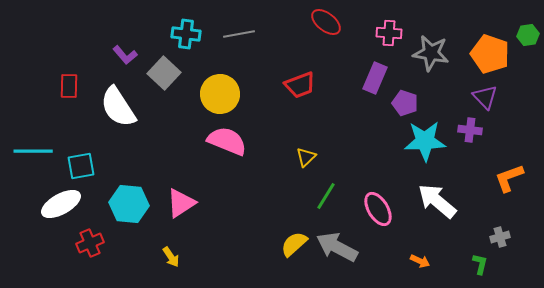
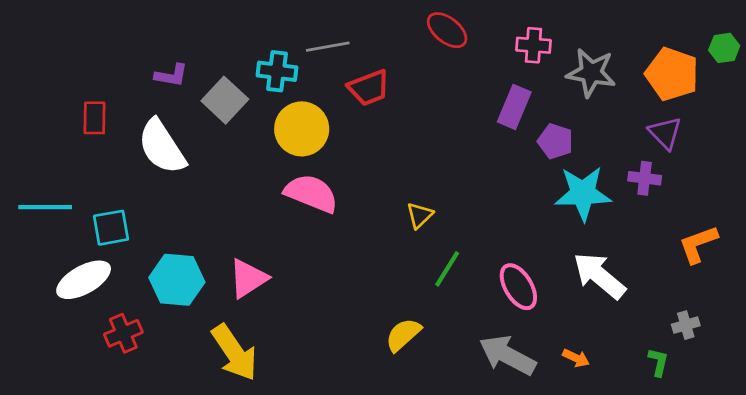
cyan cross: (186, 34) -> (277, 71), moved
purple L-shape: (125, 55) -> (171, 75), turned -40
red trapezoid: (300, 85) -> (369, 88), moved
gray arrow: (337, 247) -> (507, 355), moved
yellow arrow: (171, 257) -> (234, 353), size x2.0

